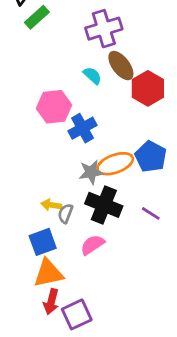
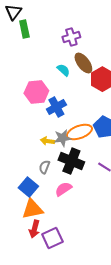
green rectangle: (37, 17) -> (24, 29), turned -60
purple cross: (104, 29) -> (71, 37), size x0.7
yellow arrow: (51, 205) -> (47, 141), moved
blue square: (43, 242) -> (28, 187), turned -30

